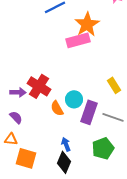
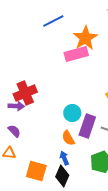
red cross: (39, 86) -> (25, 93), moved, turned 35
orange semicircle: (57, 108) -> (68, 138), moved
orange square: (26, 158) -> (36, 171), moved

